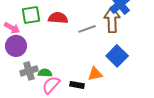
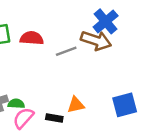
brown arrow: (112, 20) -> (96, 41), turned 110
blue square: (117, 56) -> (125, 105), moved, turned 30

